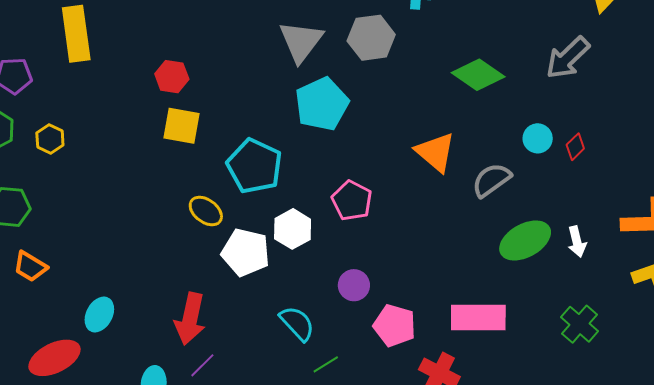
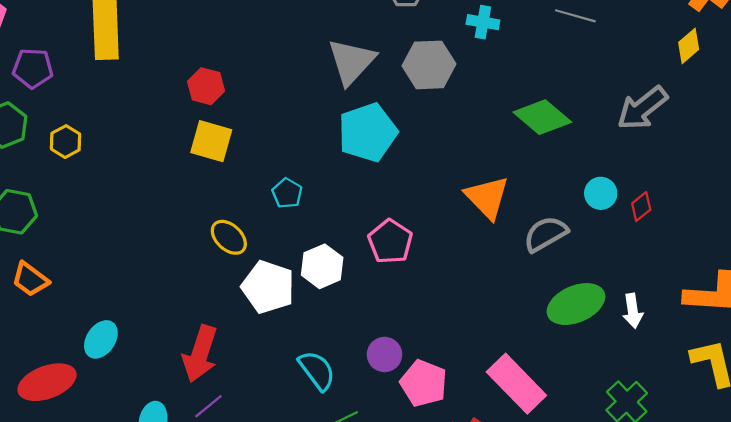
cyan pentagon: (254, 166) -> (287, 193), size x0.5
purple circle: (354, 285) -> (384, 354), moved
pink rectangle: (478, 318) -> (516, 384), turned 40

